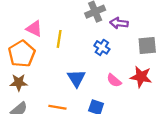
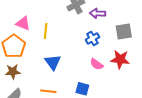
blue cross: (102, 47) -> (92, 39), moved, turned 32
blue triangle: (76, 78) -> (53, 62), moved

